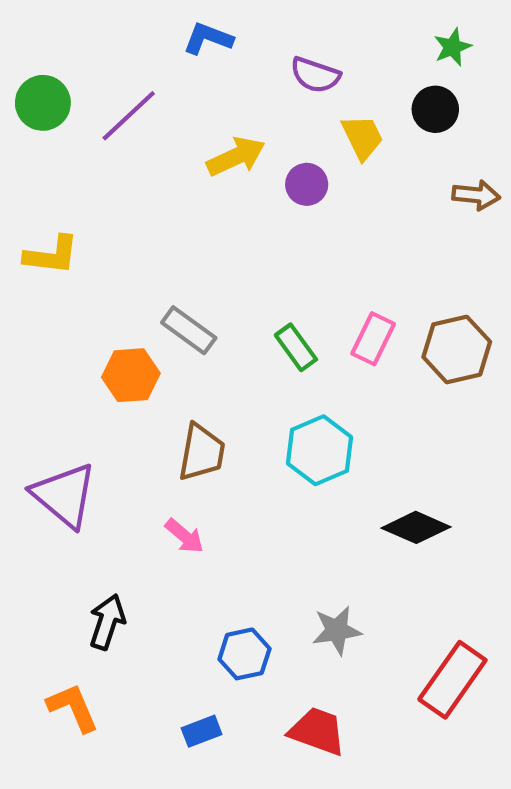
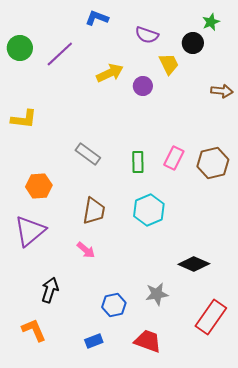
black circle: (435, 109) -> (193, 43), moved
green rectangle: (296, 347) -> (138, 162), turned 35
orange hexagon: (131, 375) -> (39, 186), moved
purple triangle: (64, 495) -> (30, 231), turned 40
black diamond: (416, 527) -> (194, 264), moved

